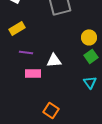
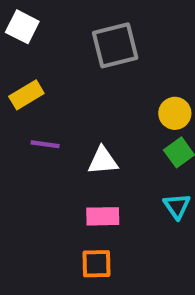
pink rectangle: (33, 73) -> (103, 216), moved
orange square: (51, 110) -> (97, 264), turned -35

